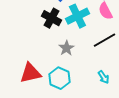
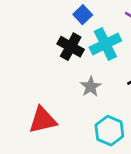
cyan hexagon: (59, 78) -> (109, 131), moved

